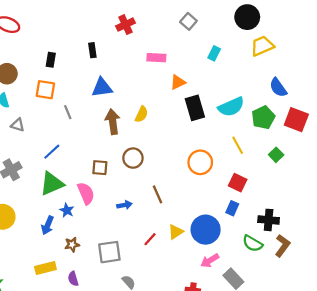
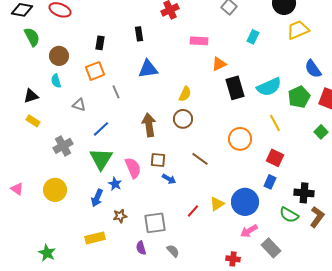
orange square: (45, 90) -> (95, 71), turned -30
brown arrow: (113, 122) -> (149, 125), moved
gray triangle: (18, 125) -> (79, 105), moved
green square: (276, 155) -> (321, 132), moved
brown circle: (133, 158) -> (183, 119), moved
brown square: (100, 168) -> (158, 160), moved
green triangle: (52, 184) -> (101, 159), turned -35
brown line: (158, 194) -> (200, 159), moved, turned -30
blue arrow: (124, 205) -> (169, 179), turned 40
purple semicircle: (73, 279) -> (141, 248), moved

